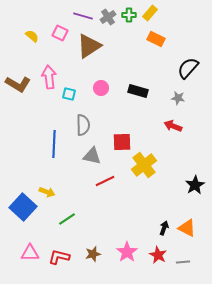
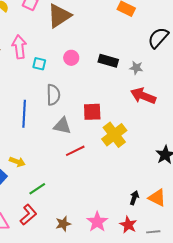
gray star: (178, 98) -> (136, 68), moved
red arrow: (173, 126) -> (143, 96), size x1.4
red L-shape: (59, 257) -> (28, 215), moved, turned 125

